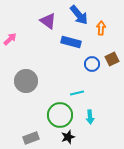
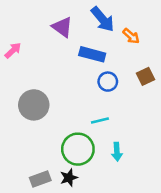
orange arrow: (101, 28) -> (131, 36), turned 128
blue circle: (92, 64) -> (108, 82), moved
black star: (68, 137) -> (69, 178), moved

